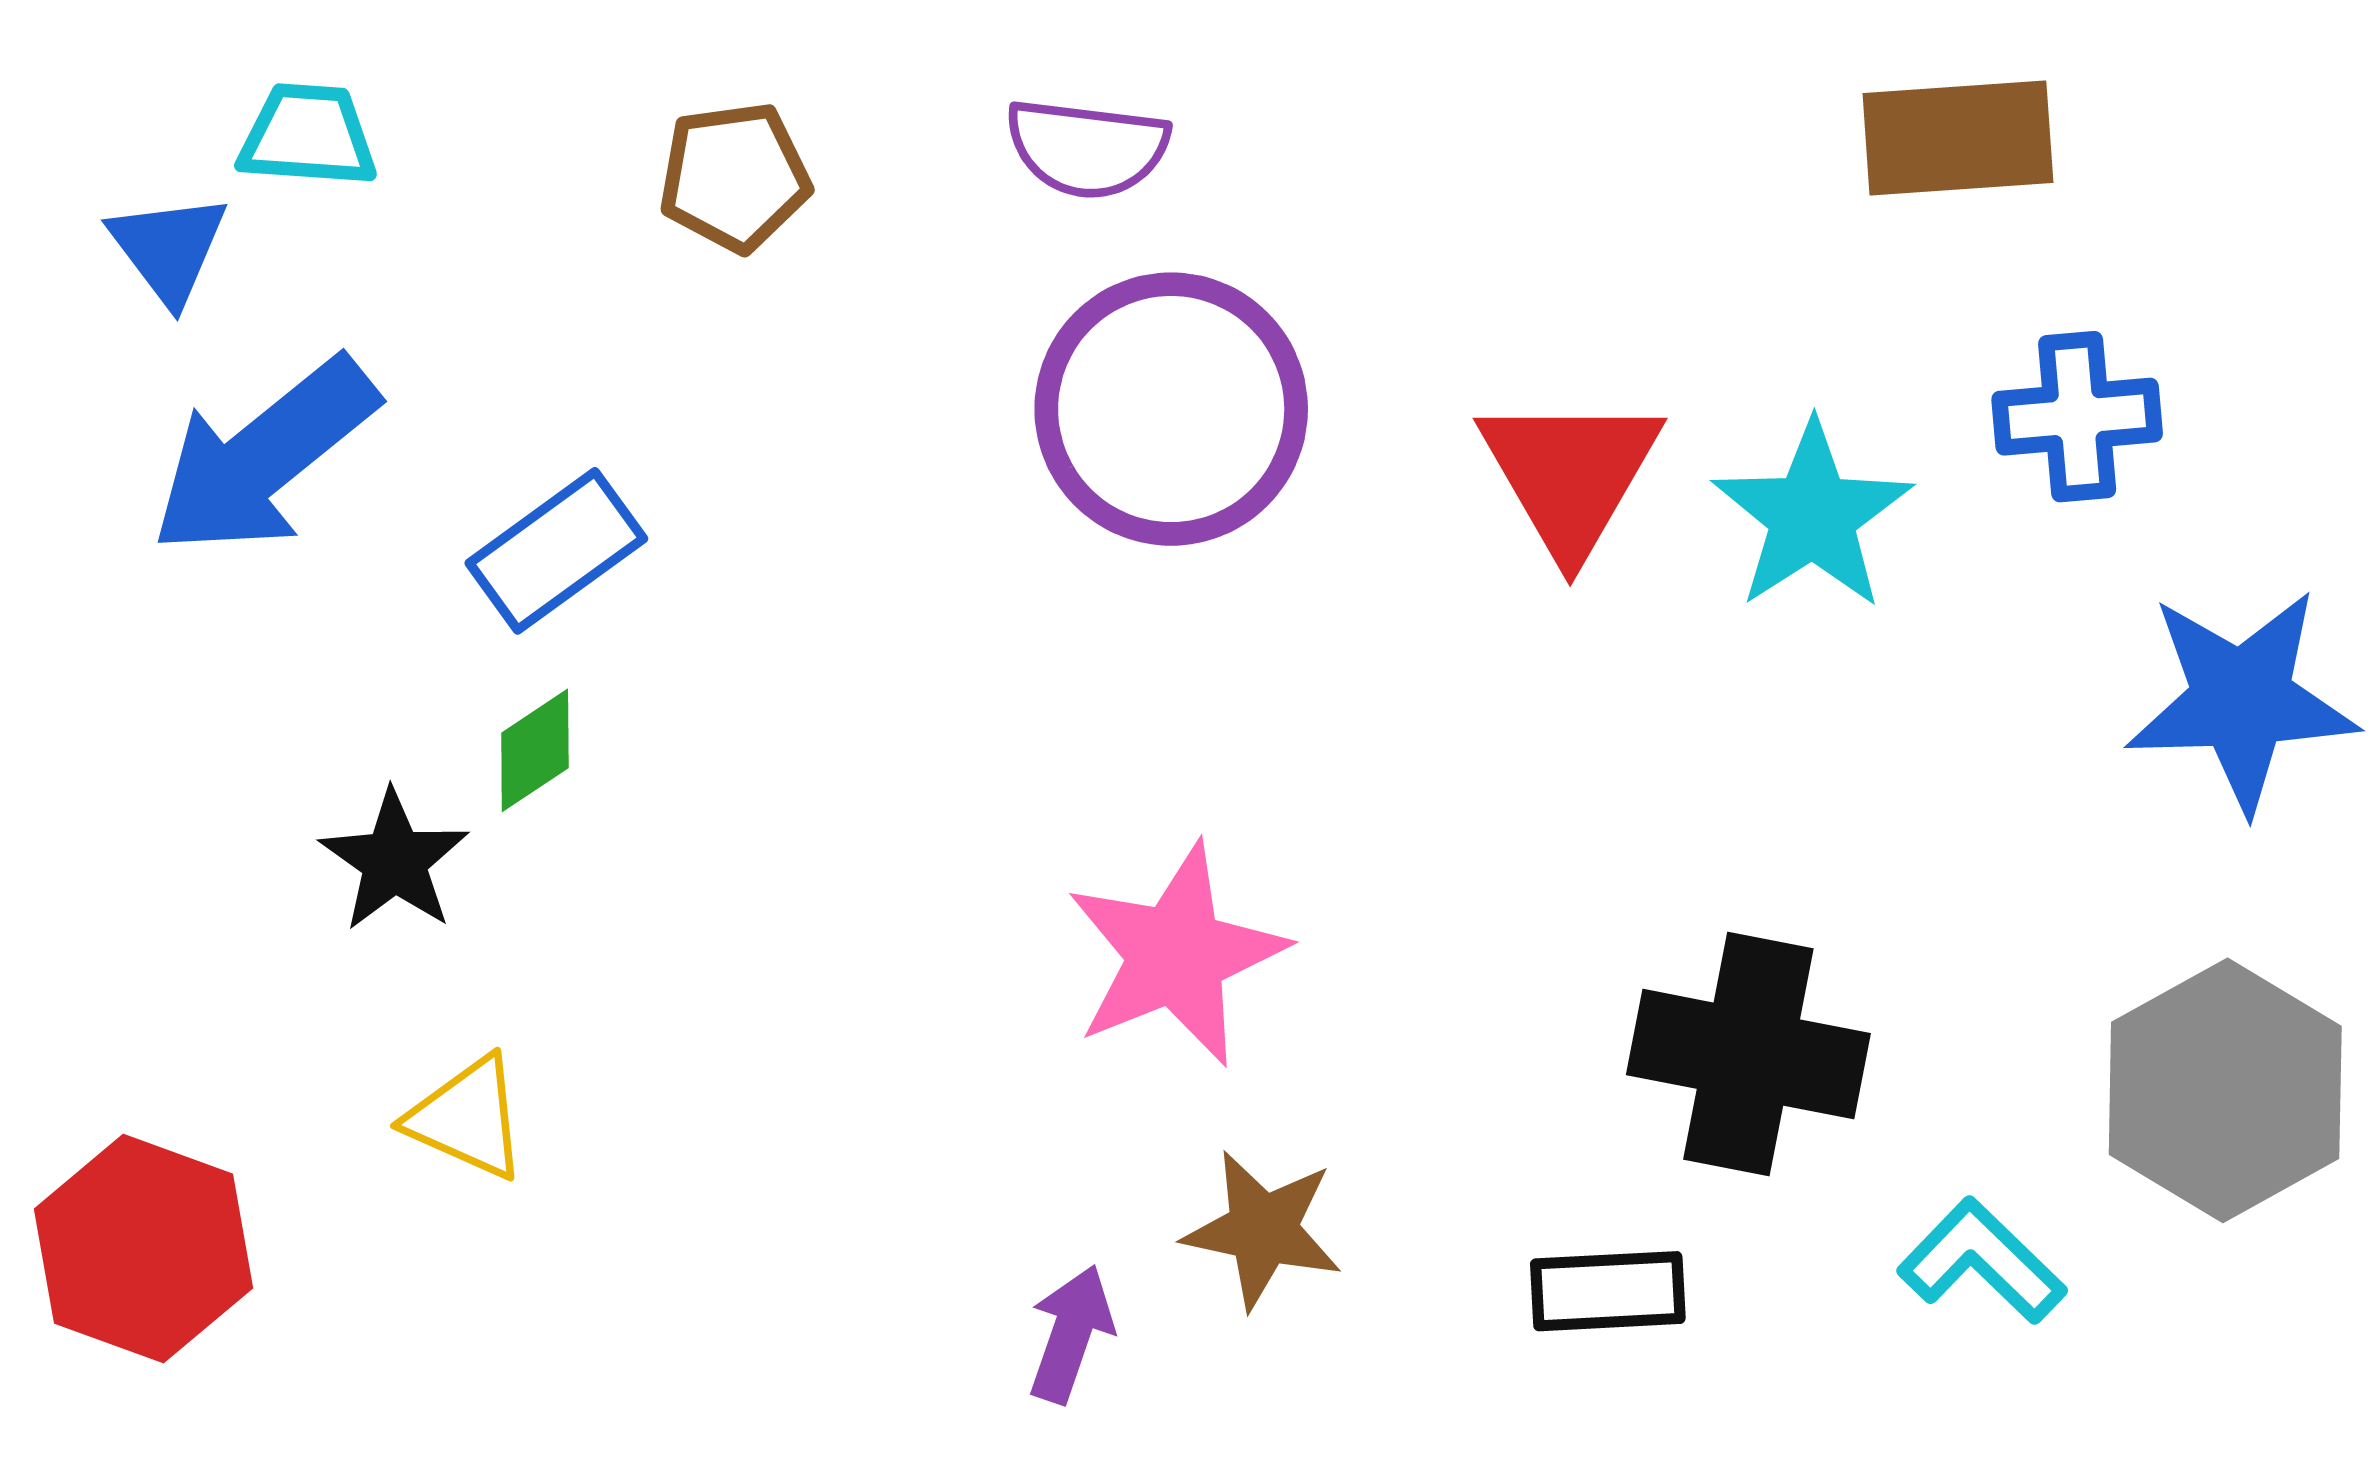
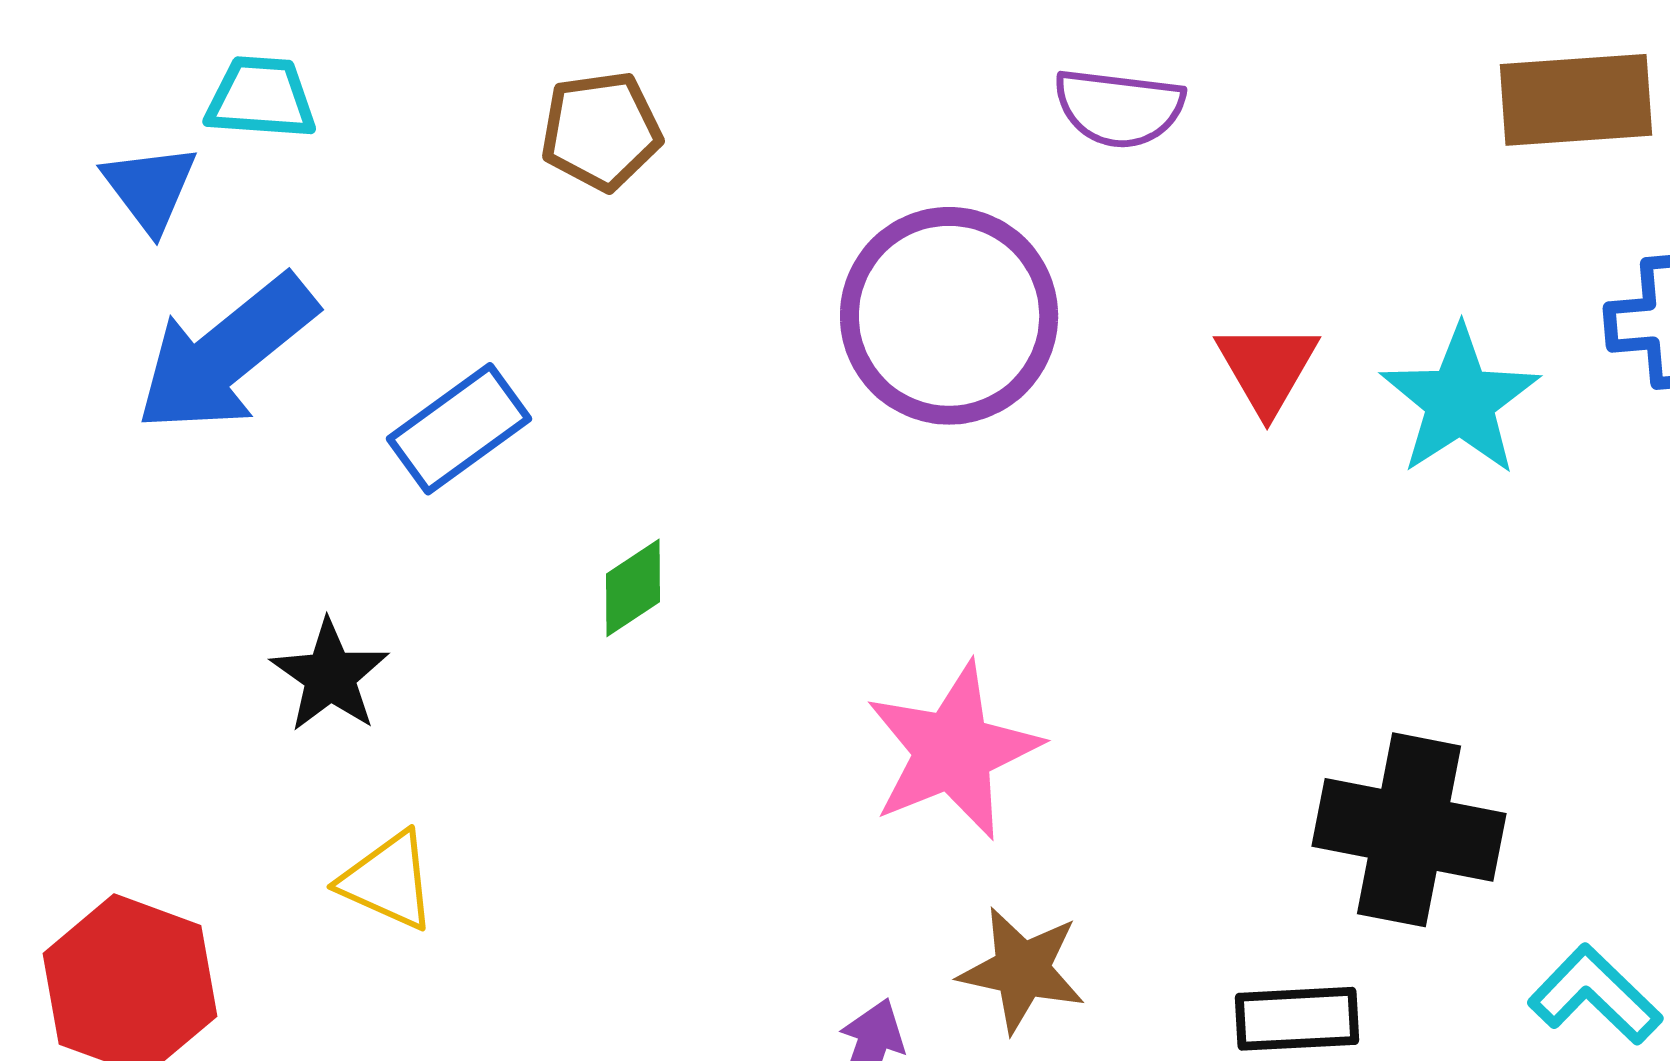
purple semicircle: (1087, 148) -> (1119, 108), moved
red triangle: (1570, 474) -> (1267, 368), size x0.7
green diamond: (535, 750) -> (633, 588), moved

